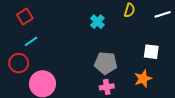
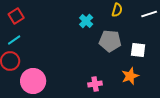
cyan line: (31, 41) -> (14, 40), moved
gray pentagon: (106, 63) -> (110, 41), moved

